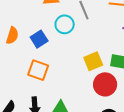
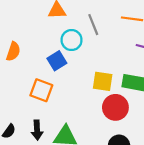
blue square: (39, 39) -> (57, 61), moved
yellow square: (93, 61) -> (103, 81), turned 30

